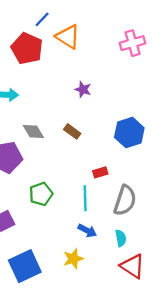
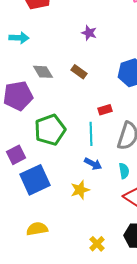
green pentagon: (41, 194) -> (50, 130), size x1.4
blue square: (25, 266) -> (35, 180), moved

